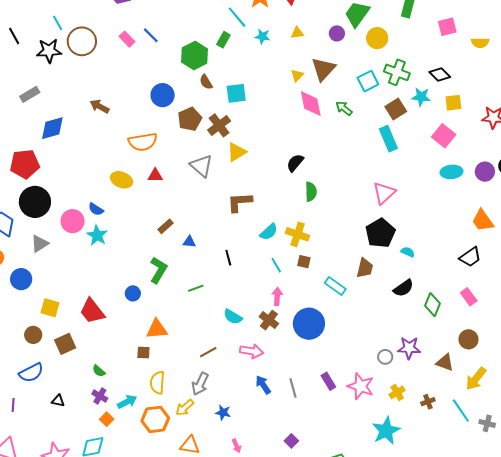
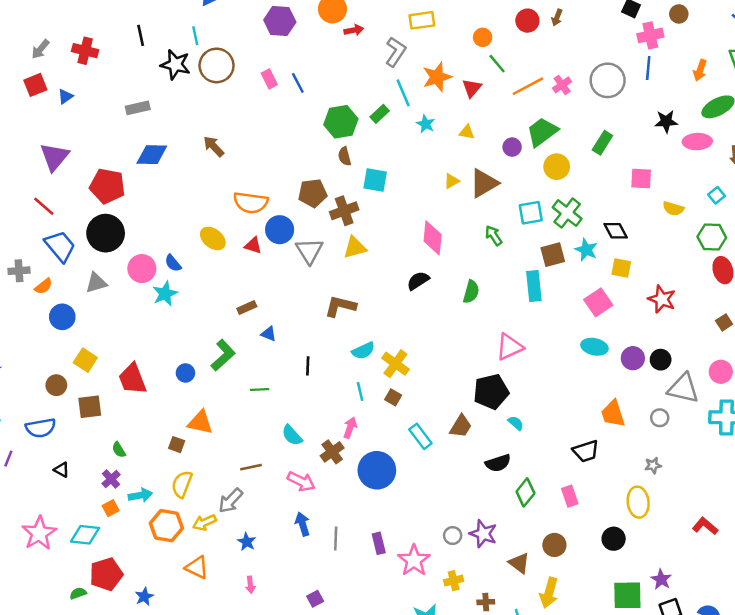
blue circle: (163, 95) -> (280, 230), moved
pink diamond: (311, 104) -> (433, 238), moved
green semicircle: (311, 192) -> (471, 292), moved
yellow arrow: (476, 379) -> (549, 593), turned -40

